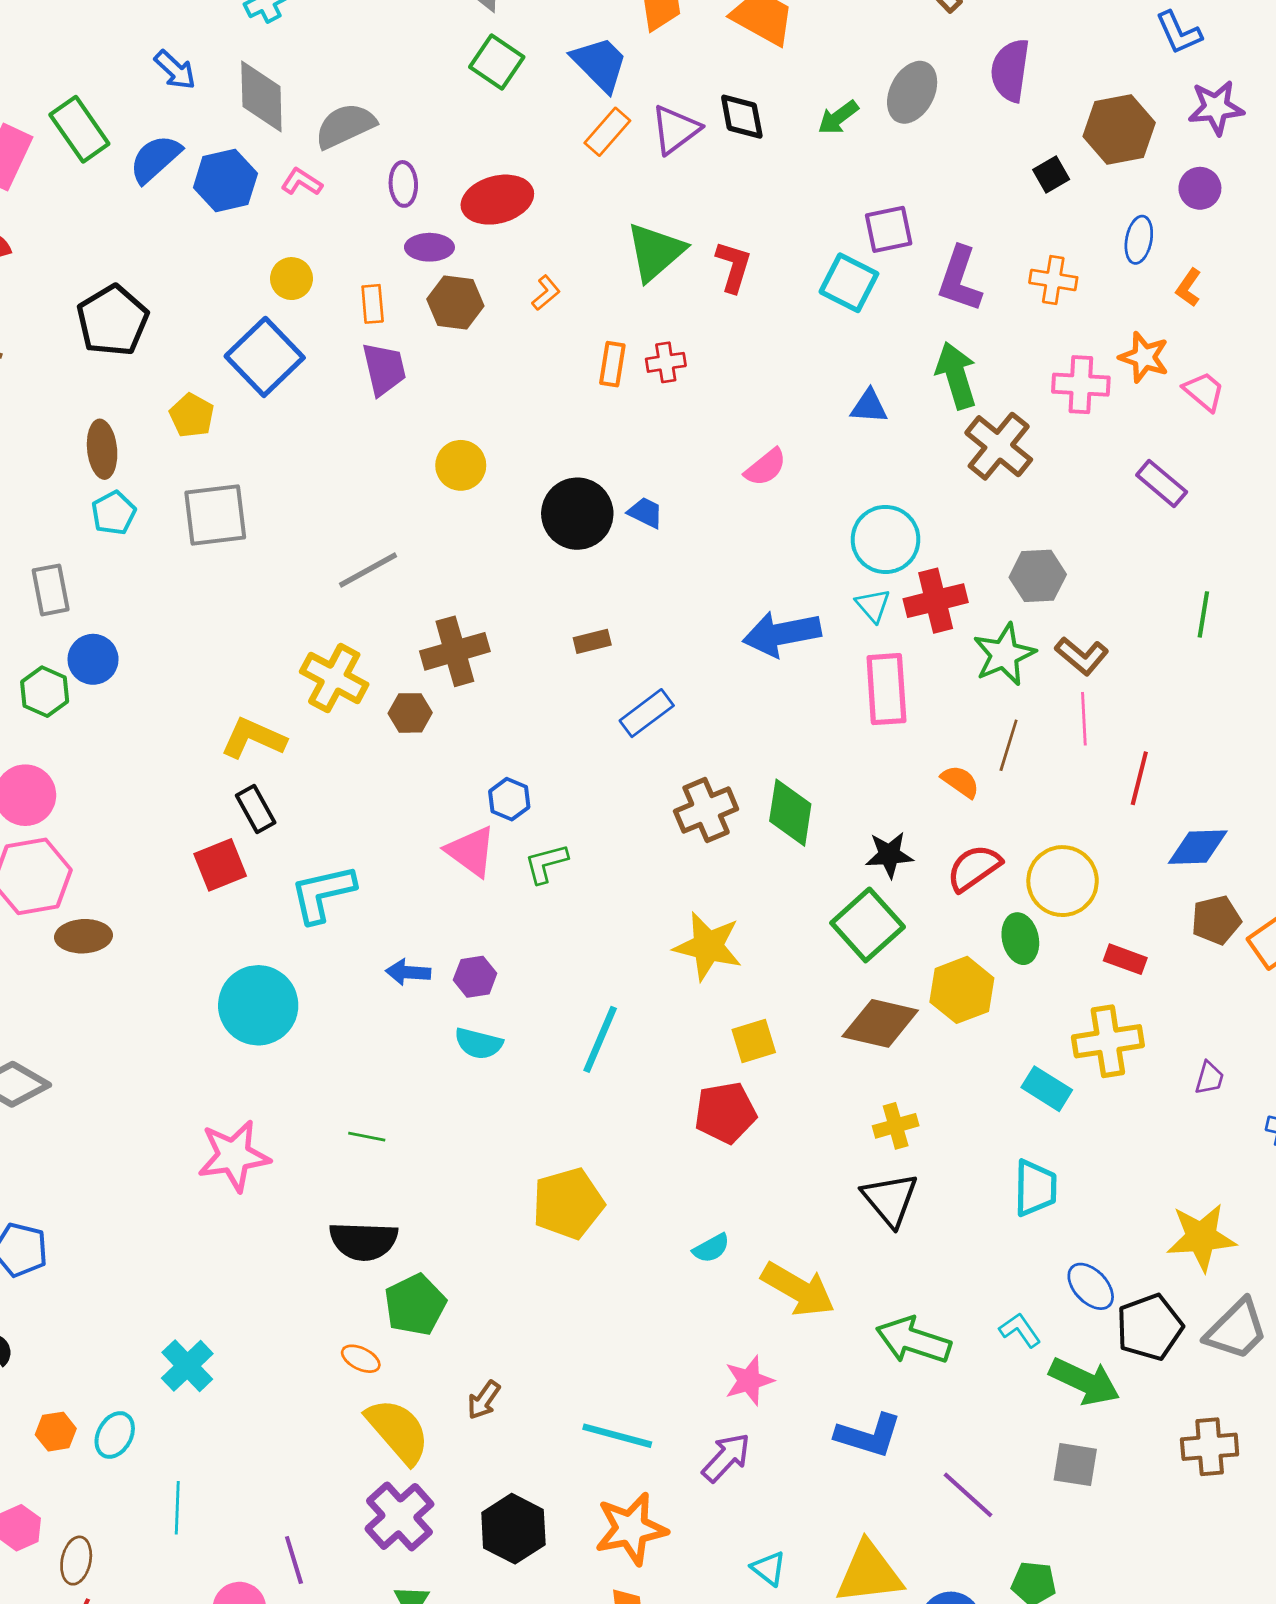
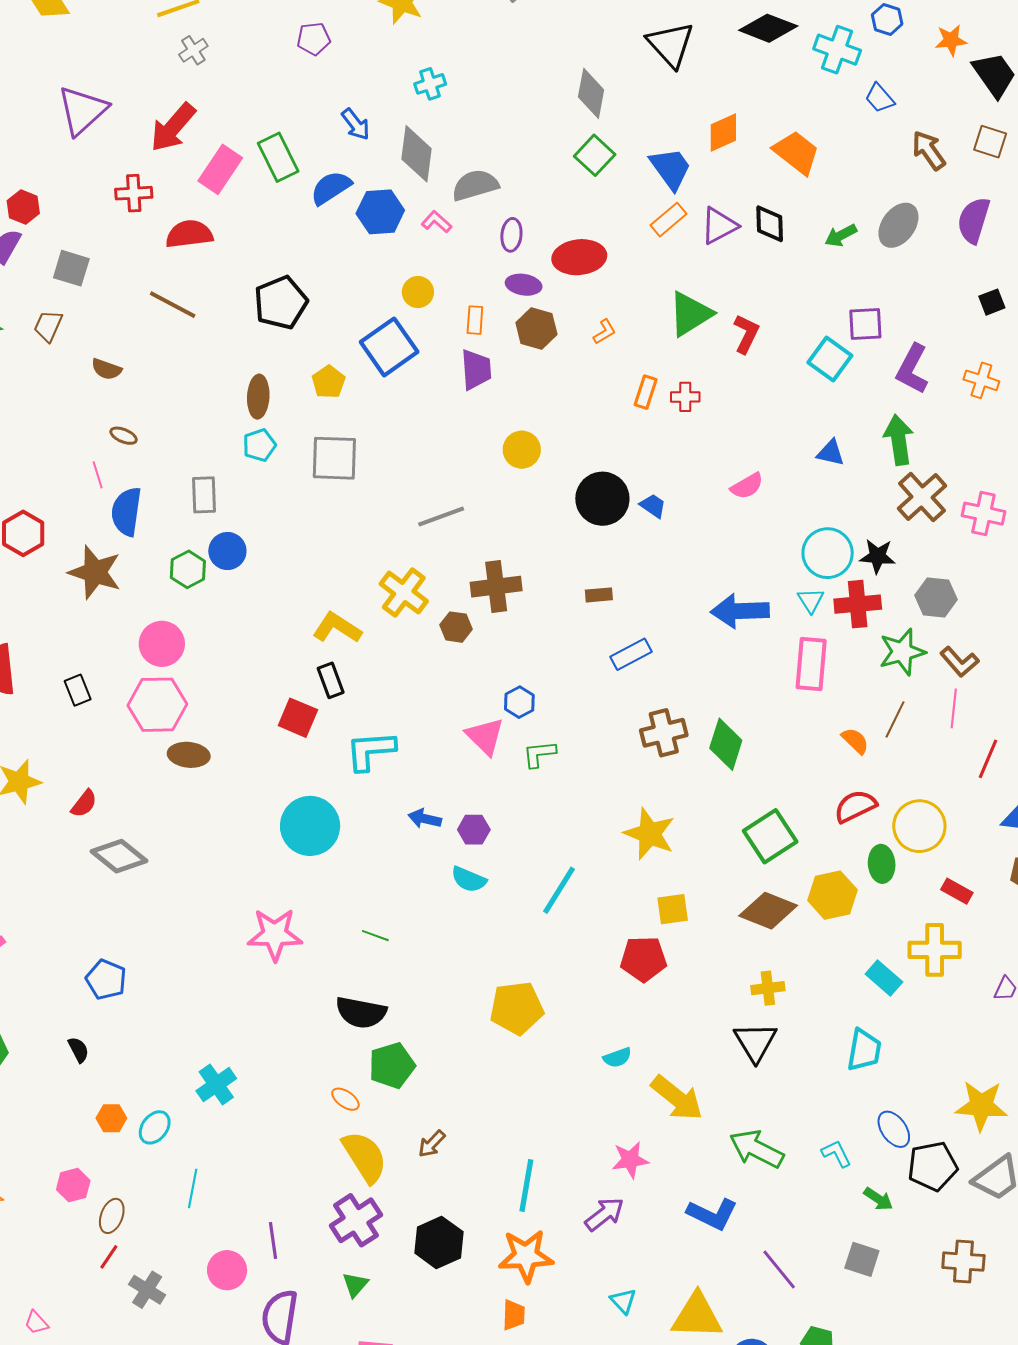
pink cross: (1081, 385) -> (983, 514), moved
black star: (889, 855) -> (878, 556), moved
red square: (220, 865) -> (298, 718), turned 36
green arrow: (1084, 1381) -> (878, 1199), size x0.6
cyan line: (617, 1436) -> (526, 1186), turned 76

